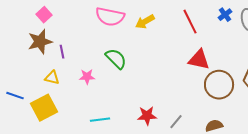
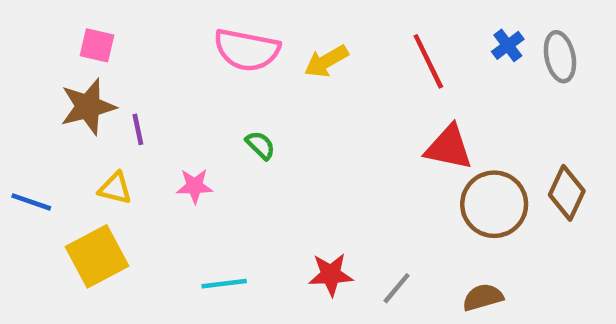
pink square: (44, 15) -> (97, 45), turned -35
green semicircle: (116, 59) -> (260, 145), size x0.6
blue line: (15, 96) -> (31, 202), moved

